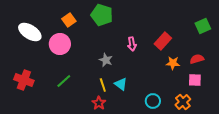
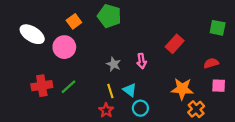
green square: (203, 26) -> (218, 28), turned 35
pink arrow: (132, 44) -> (141, 61), moved
orange star: (173, 63) -> (182, 89), moved, size x1.5
red cross: (24, 80) -> (42, 86), moved, turned -30
pink square: (195, 80) -> (219, 86), moved
cyan circle: (153, 101) -> (140, 108), moved

